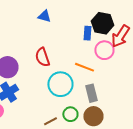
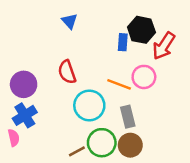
blue triangle: (44, 16) -> (69, 21), turned 32
pink circle: (104, 50) -> (144, 77), moved
green circle: (70, 114) -> (102, 143), size x1.5

